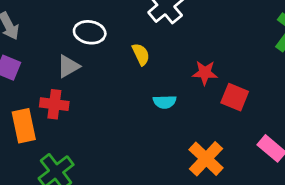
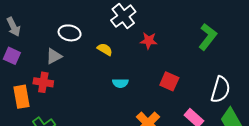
yellow semicircle: (141, 54) -> (105, 49), turned -35
red star: (205, 73) -> (149, 41), moved

